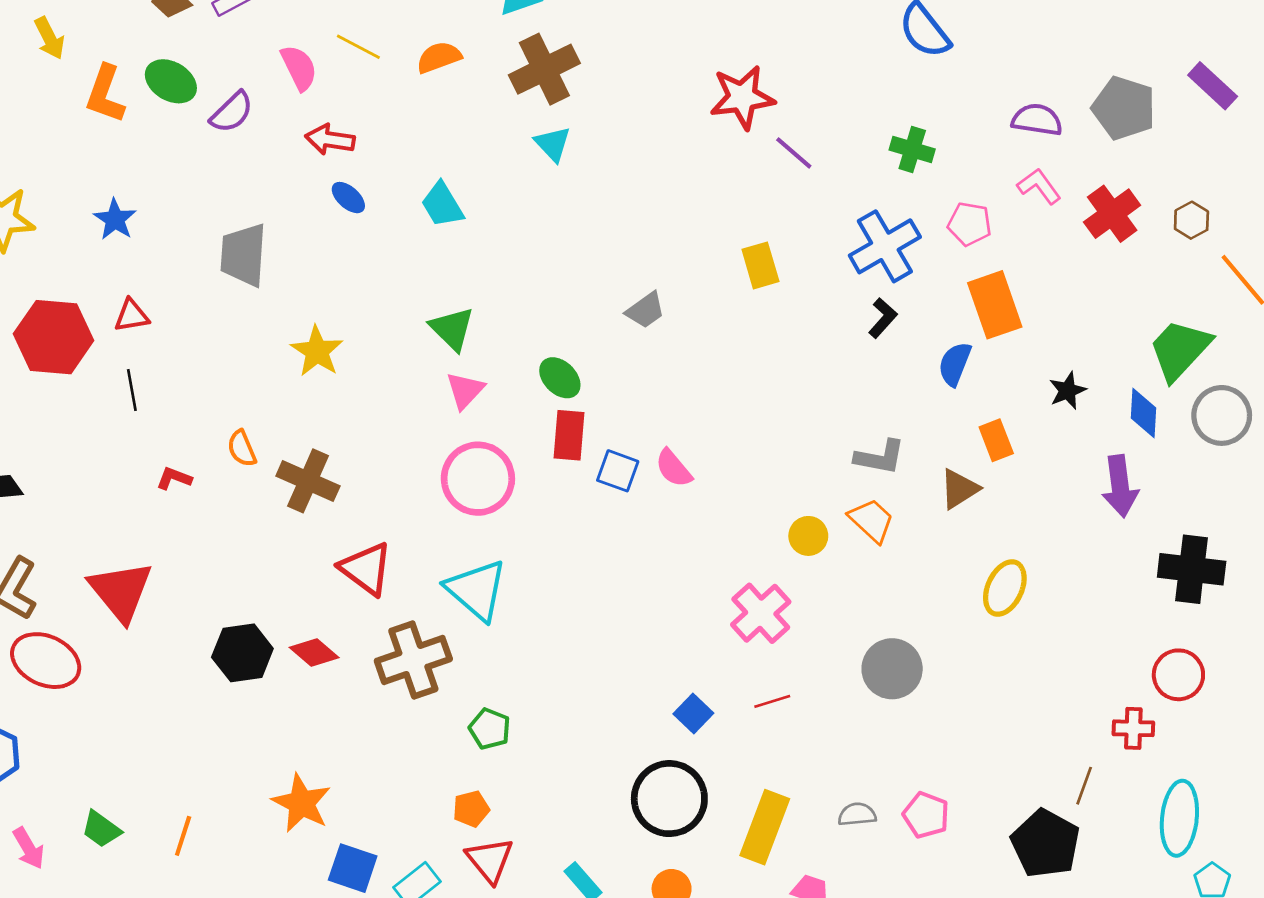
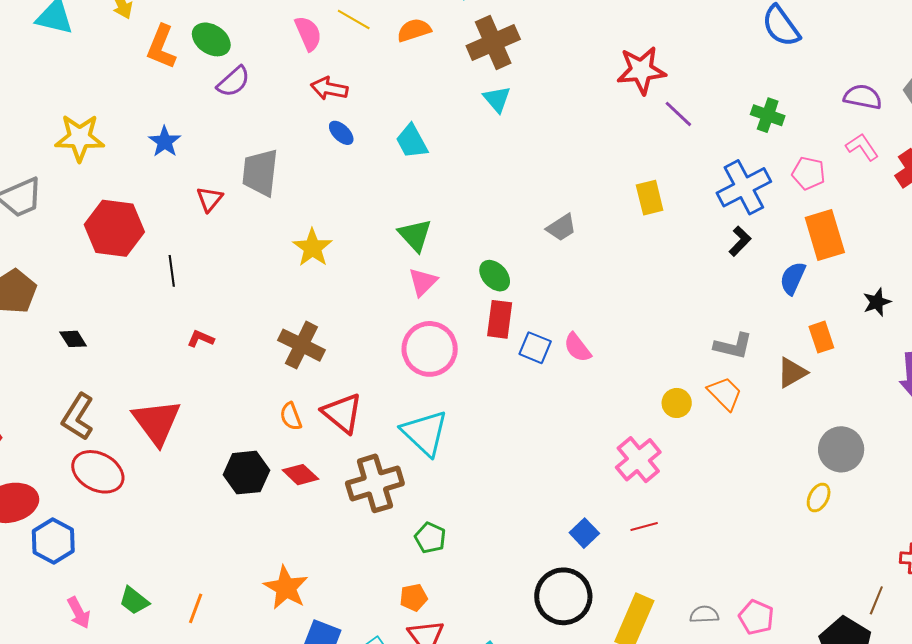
purple semicircle: (232, 112) -> (233, 82), moved
red triangle: (132, 316) -> (210, 199), moved, turned -44
orange semicircle: (242, 448) -> (291, 416), moved
yellow ellipse: (1005, 588) -> (819, 497), moved, size x0.7
gray circle: (892, 669) -> (841, 449), moved

